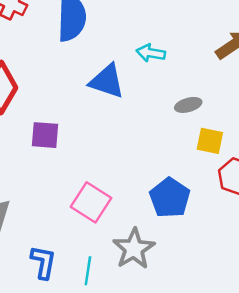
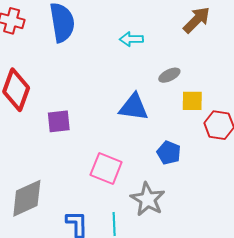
blue triangle: (107, 81) -> (134, 107), moved
blue pentagon: (170, 198) -> (169, 153), size x0.7

